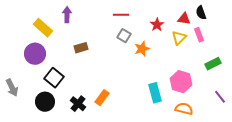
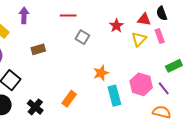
red line: (121, 15) -> (68, 15), moved
orange star: (142, 49) -> (101, 73), moved
purple line: (220, 97) -> (164, 88), moved
orange rectangle: (102, 98) -> (69, 99), moved
orange semicircle: (184, 109) -> (162, 112), moved

